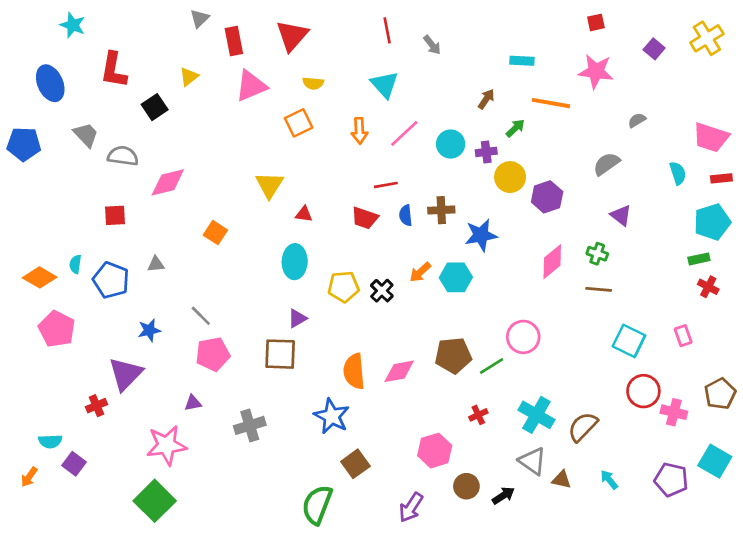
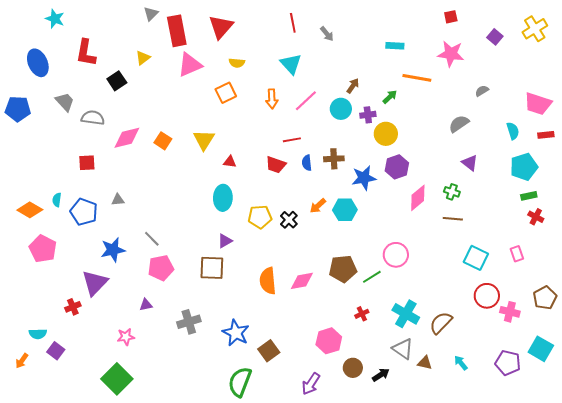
red rectangle: (234, 41) -> (177, 31), size x1.4
brown arrow: (486, 99) -> (353, 86), moved
purple hexagon: (547, 197) -> (397, 167), moved
cyan pentagon: (712, 222) -> (524, 167), moved
orange square: (215, 233) -> (163, 141), moved
blue star: (149, 330) -> (113, 250), size x1.4
blue star: (332, 416) -> (236, 333), moved
pink star: (166, 445) -> (126, 337), size x0.6

